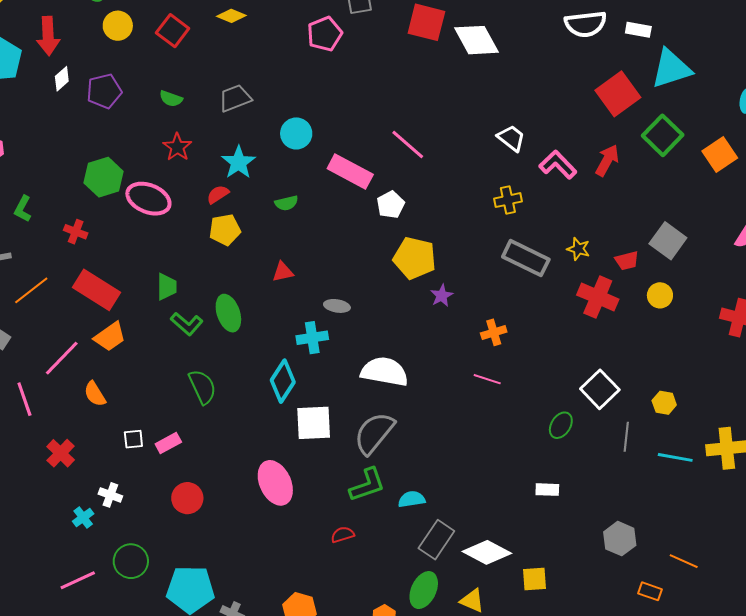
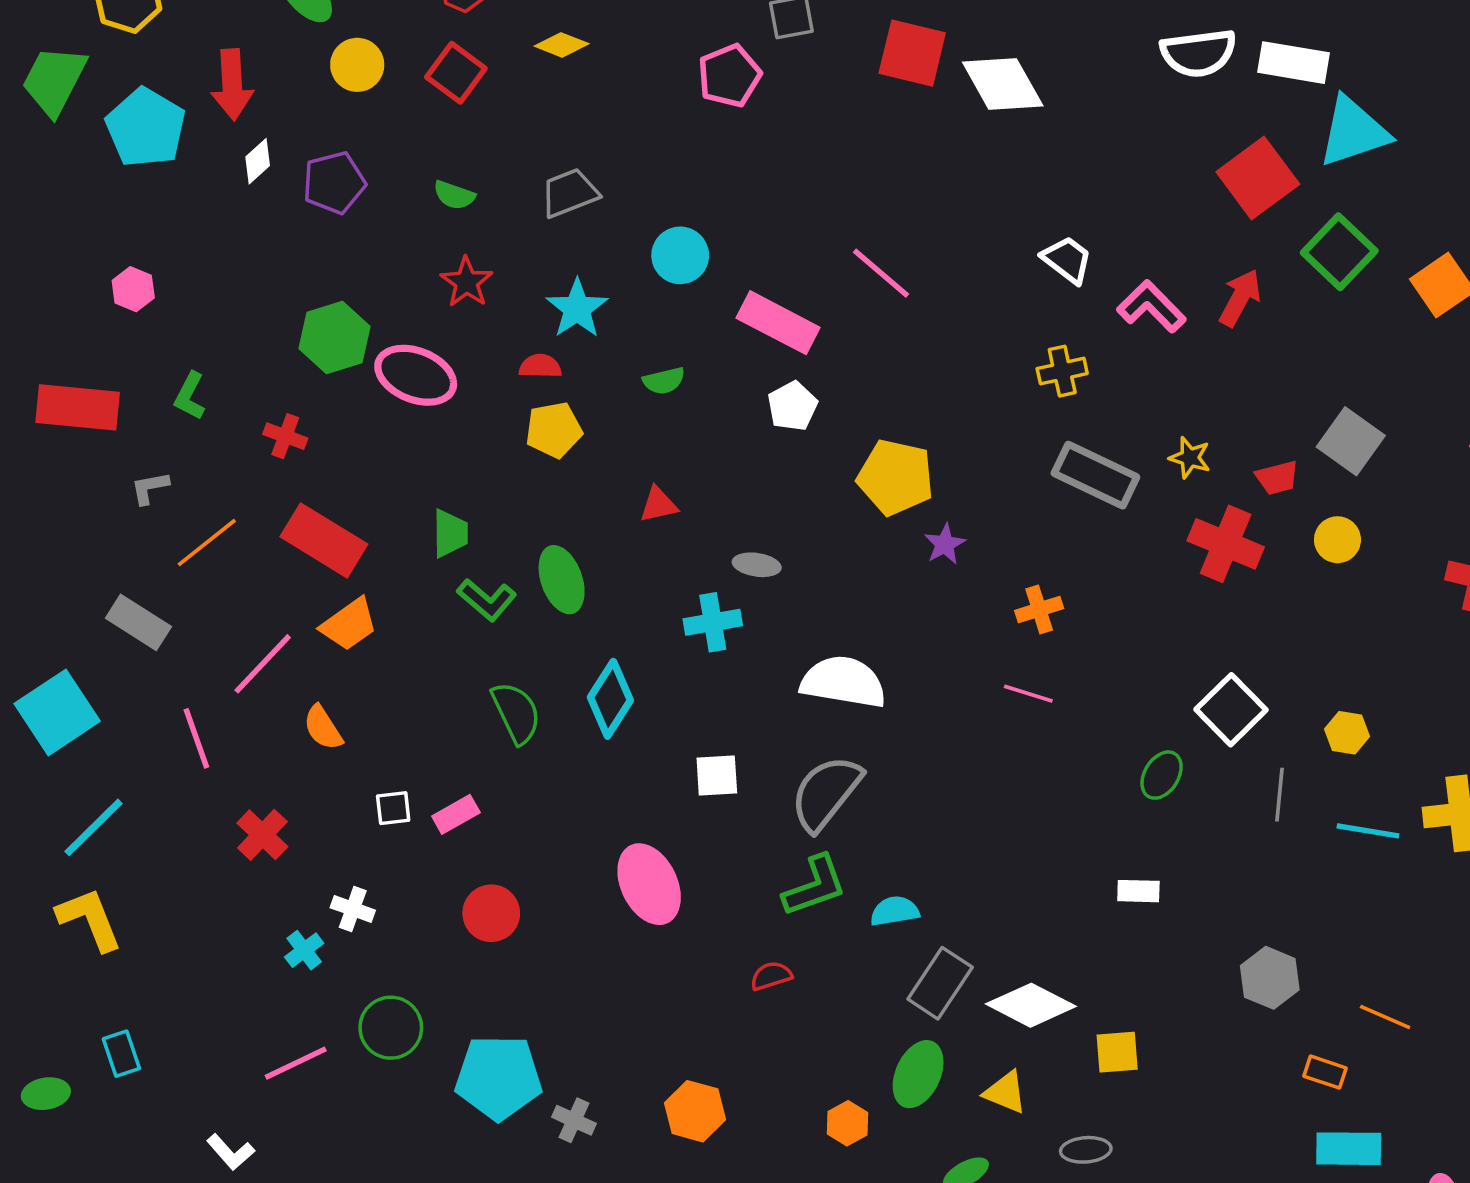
white rectangle: (638, 30) -> (1293, 63), size x1.5
red semicircle: (218, 194) -> (540, 366), turned 35
white pentagon: (390, 205) -> (792, 406), moved
cyan diamond: (283, 381) -> (610, 699), moved
white square: (314, 423) -> (717, 775), size x0.7

